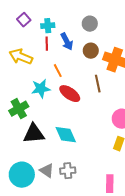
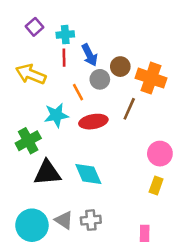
gray circle: (90, 24) -> (100, 79), moved
brown line: (98, 84) -> (129, 109), turned 36
red ellipse: (70, 94) -> (93, 122), turned -45

